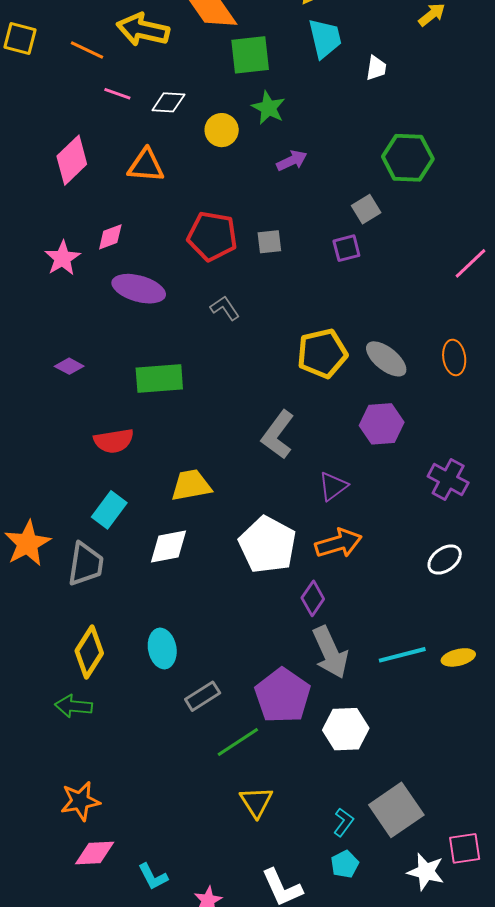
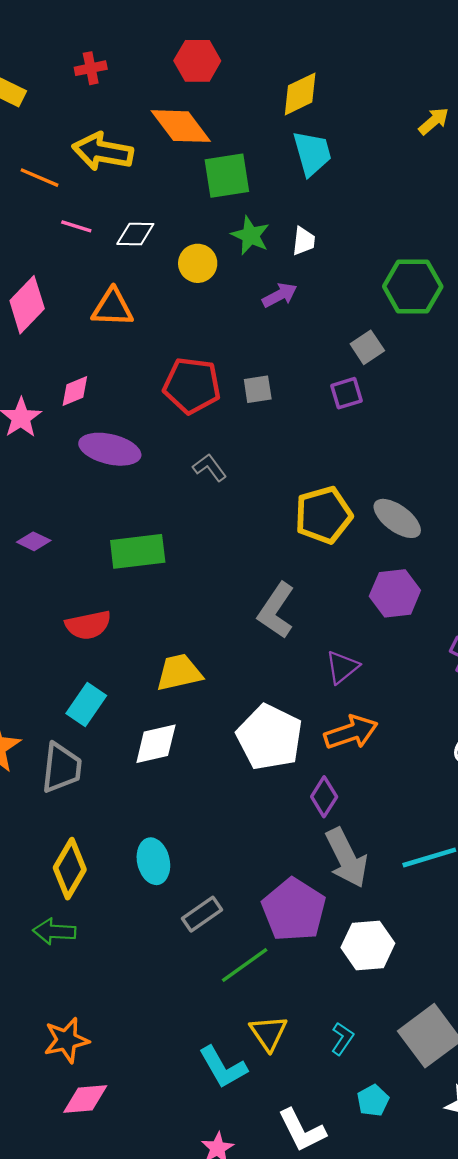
white trapezoid: (376, 68) -> (304, 241), moved
cyan L-shape: (343, 822) -> (342, 1039), moved
cyan L-shape: (153, 877) -> (223, 1067), moved, size x1.4

